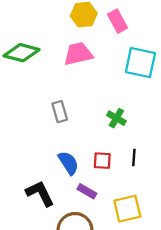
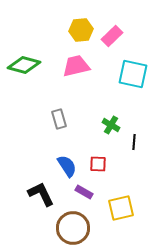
pink rectangle: (117, 21) -> (112, 36), turned 75
black line: (134, 157) -> (134, 142), moved

